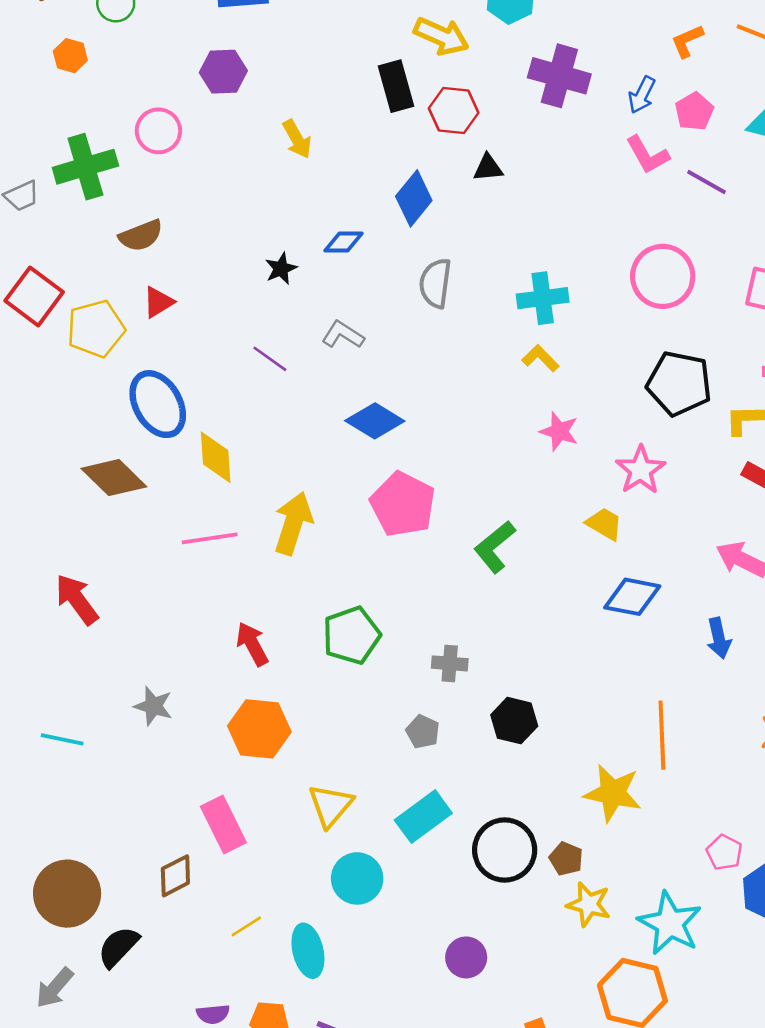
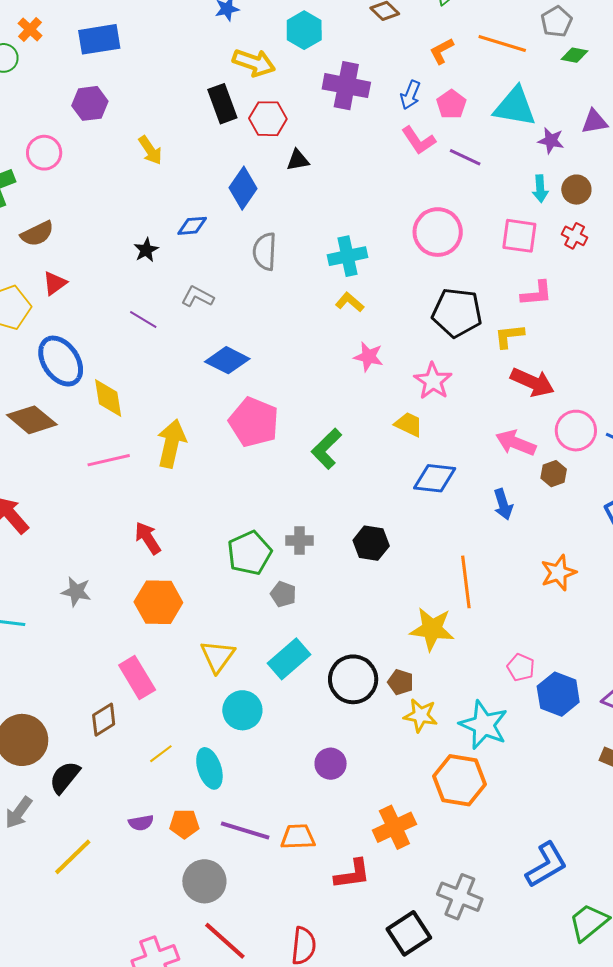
green pentagon: (351, 635) -> (249, 553), moved
black hexagon: (514, 721) -> (371, 543), moved

